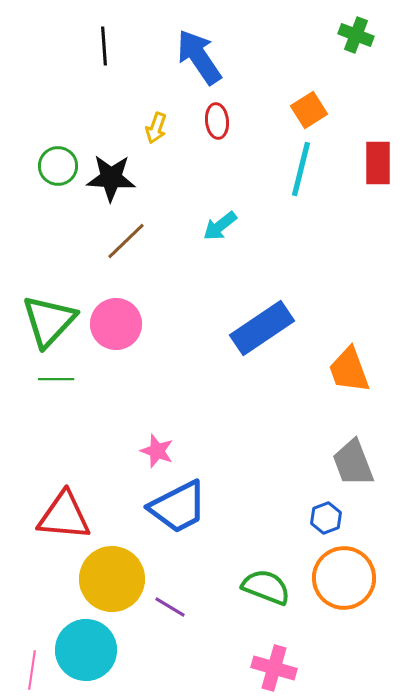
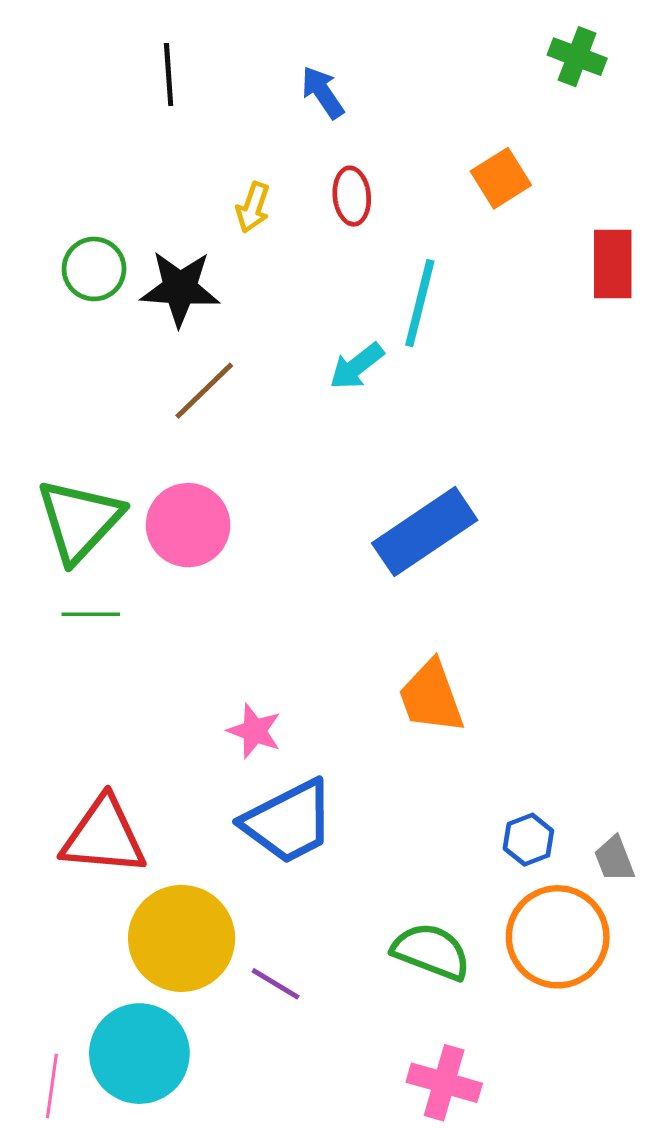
blue arrow: (199, 57) -> (323, 92), size x0.6
cyan line: (301, 169) -> (420, 303), moved
orange trapezoid: (349, 370) -> (431, 697), moved
gray trapezoid: (353, 463) -> (614, 859), moved, size x0.6

